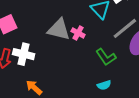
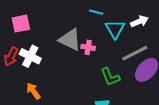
pink cross: (78, 33) -> (88, 47), turned -32

